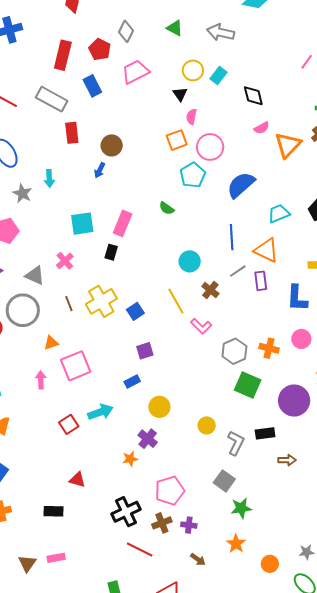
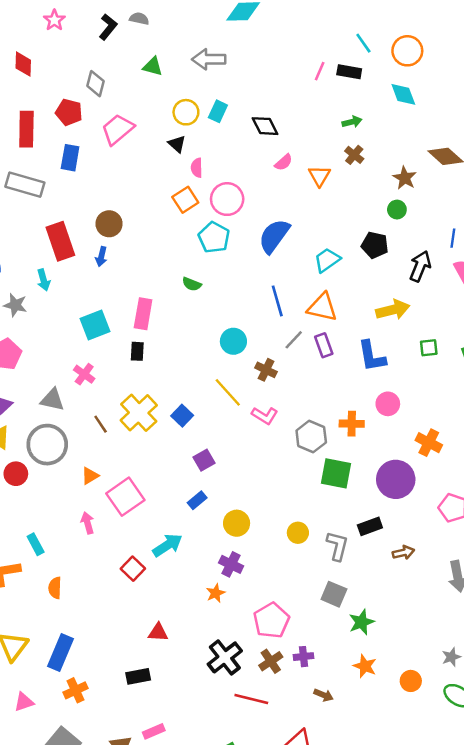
blue rectangle: (92, 86) -> (70, 158), turned 50
red rectangle: (72, 133) -> (60, 241), moved, size x1.4
orange triangle: (288, 145) -> (319, 176), size x0.7

